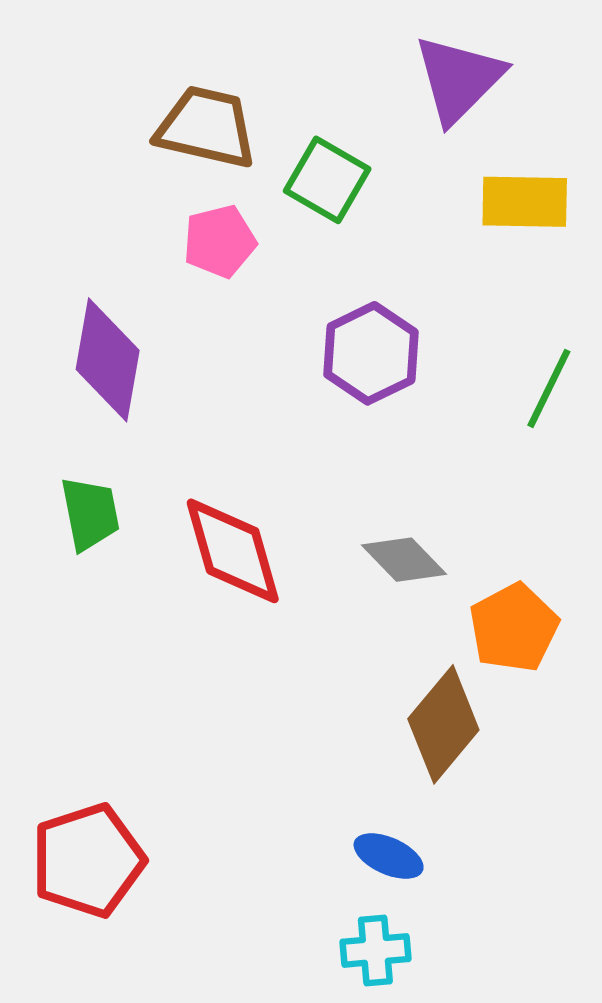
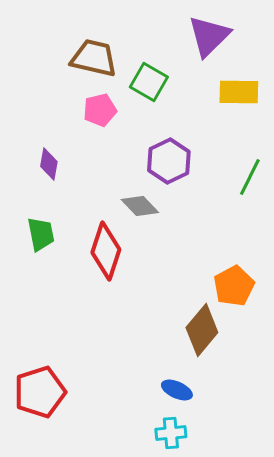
purple diamond: (108, 360) -> (49, 164), size x0.6
red diamond: (233, 551) -> (106, 251), turned 34
gray diamond: (404, 560) -> (140, 206), moved

